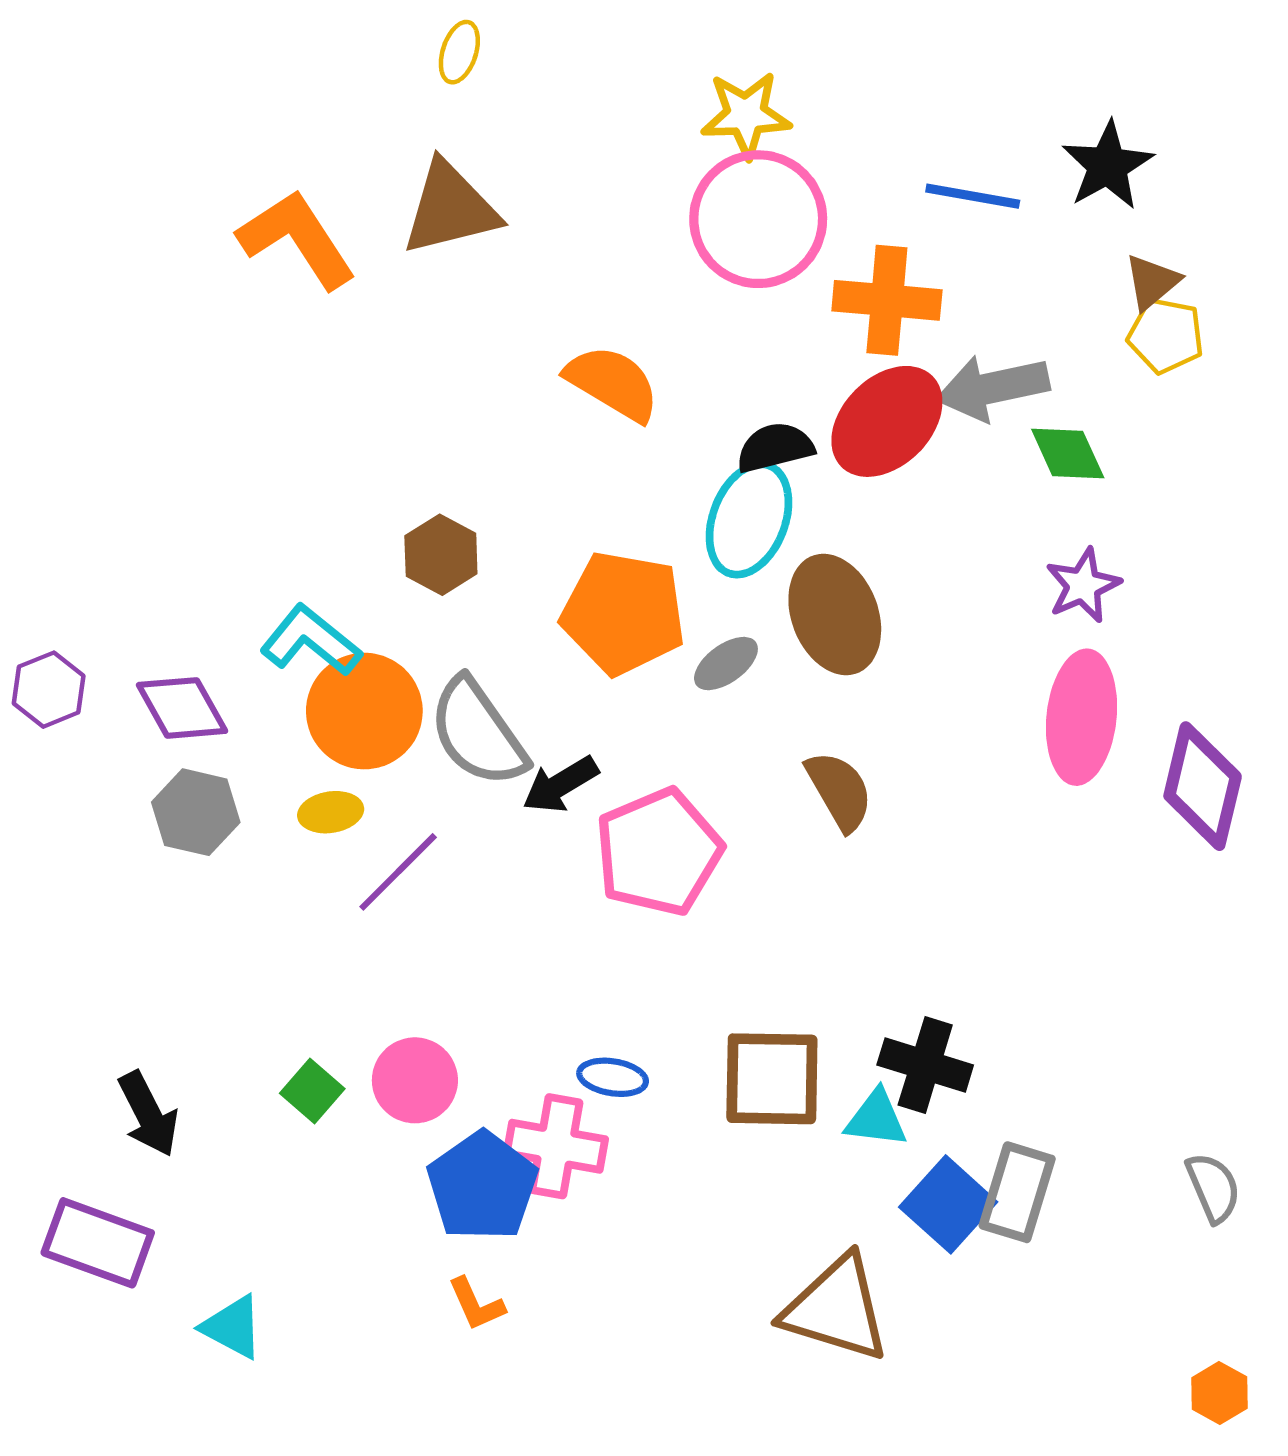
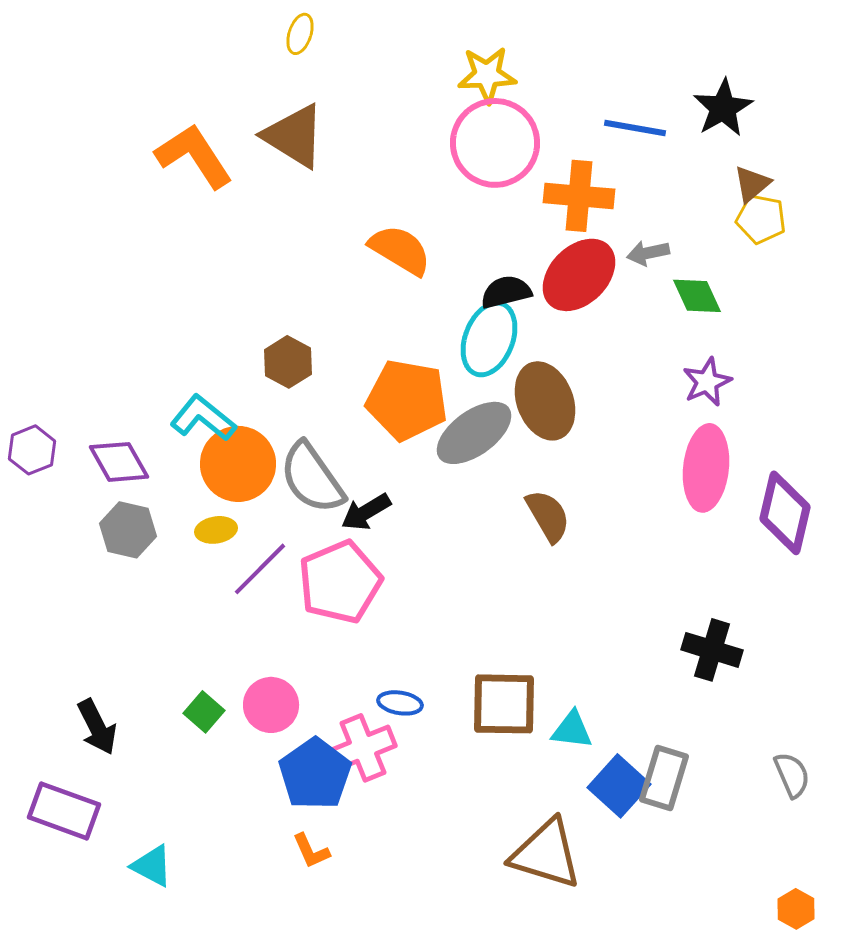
brown triangle: (450, 208) -> (294, 136), turned 46
gray arrow: (993, 388) -> (648, 253), size x0.6
gray ellipse: (726, 664) -> (474, 433), size x1.8
pink pentagon: (659, 852) -> (340, 582), moved
black cross: (925, 1065) -> (712, 650), moved
pink cross: (556, 1146) -> (363, 748), turned -32

